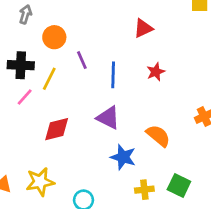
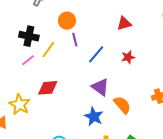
orange circle: (54, 37) -> (67, 21), moved
blue line: (113, 75) -> (96, 54), turned 30
purple triangle: (108, 118) -> (100, 87), moved
yellow star: (40, 182) -> (20, 105), moved, turned 30

